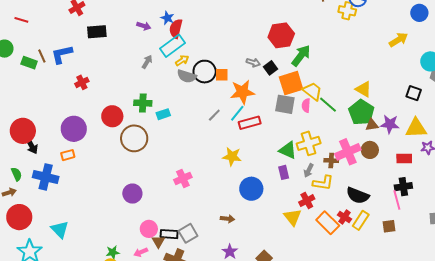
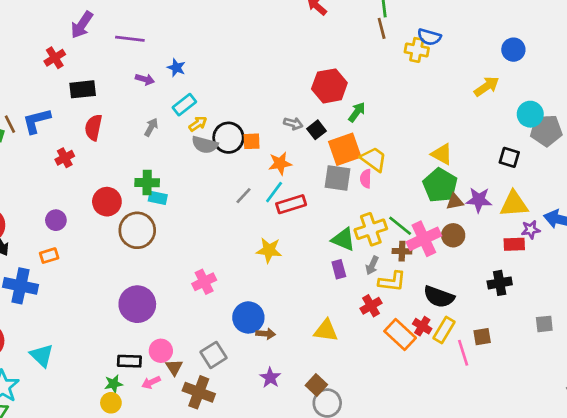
red semicircle: (176, 29) -> (93, 127), moved
cyan rectangle: (173, 46) -> (184, 105), size x0.7
green arrow: (301, 56) -> (357, 112), size x0.7
orange star: (242, 92) -> (280, 163), size x0.7
green line: (328, 105) -> (400, 226), moved
cyan rectangle: (163, 114) -> (158, 198), moved, turned 32
purple circle: (74, 129) -> (56, 220), size x0.6
red rectangle: (404, 159) -> (514, 244), moved
blue circle: (251, 189) -> (248, 317), moved
purple circle: (132, 194) -> (137, 304), size x1.4
pink line: (397, 200) -> (463, 353), moved
yellow triangle: (292, 217) -> (326, 331), moved, turned -42
black rectangle: (169, 234) -> (129, 361), moved

